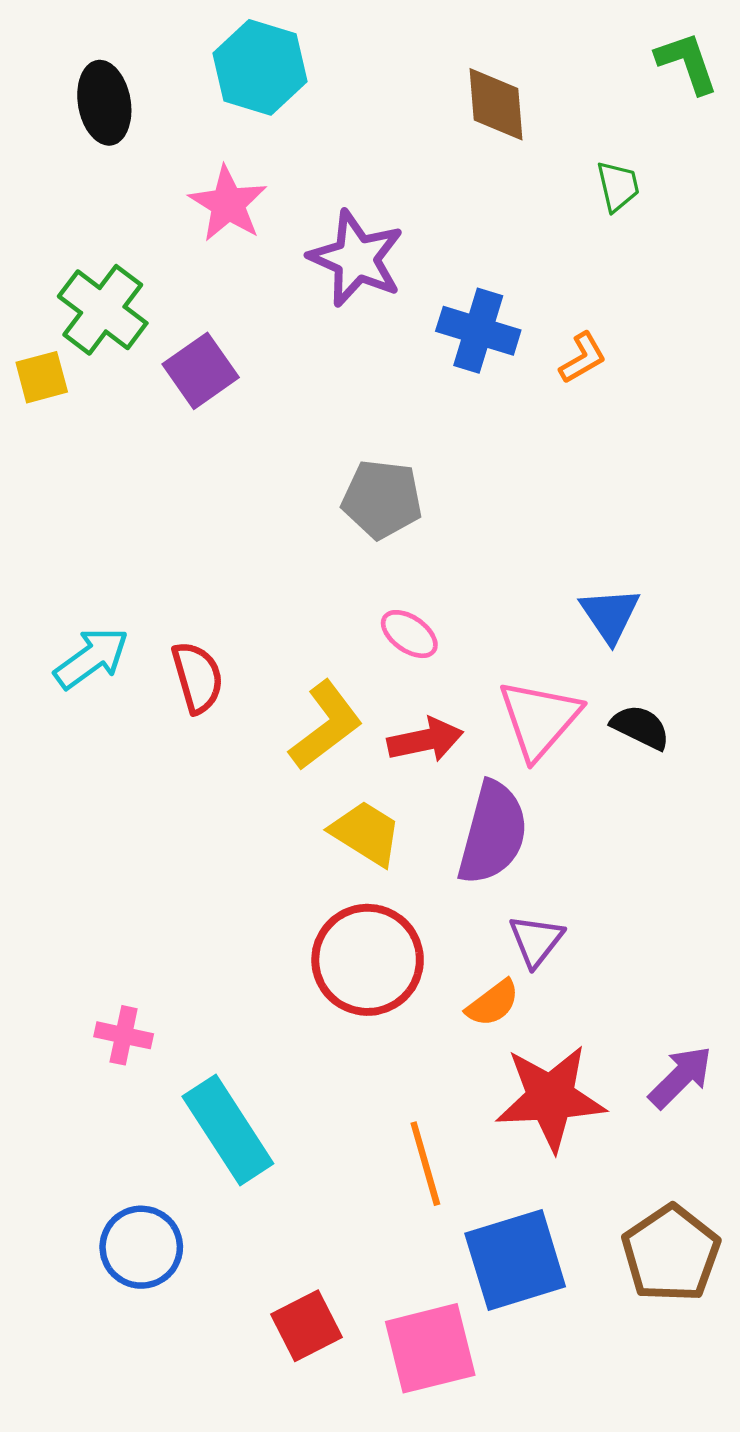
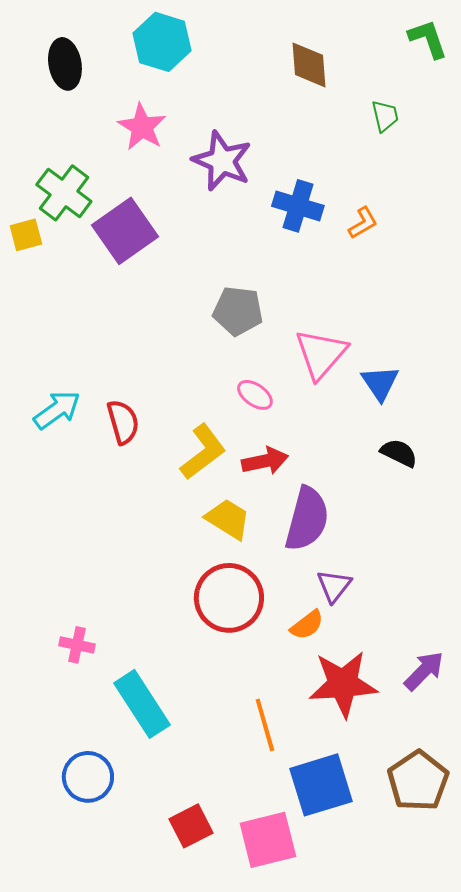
purple square: (201, 371) -> (125, 231), size x1.4
pink triangle: (539, 719) -> (321, 354), moved

